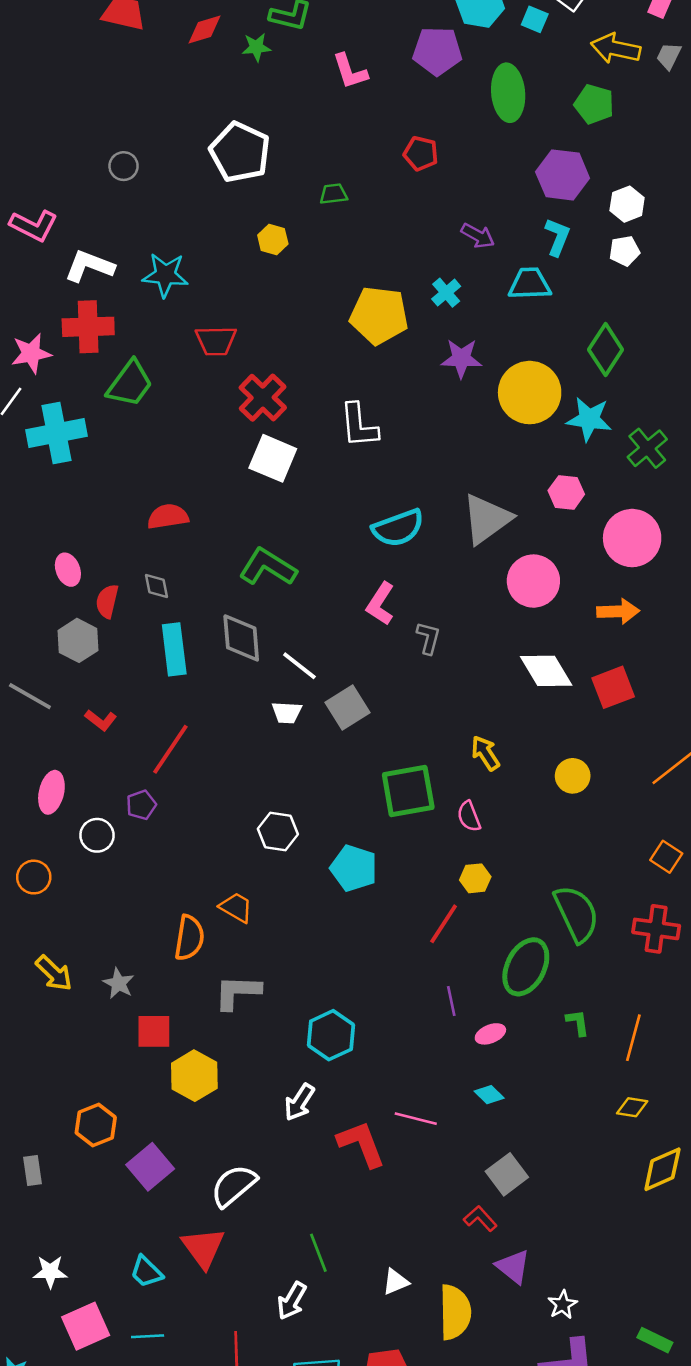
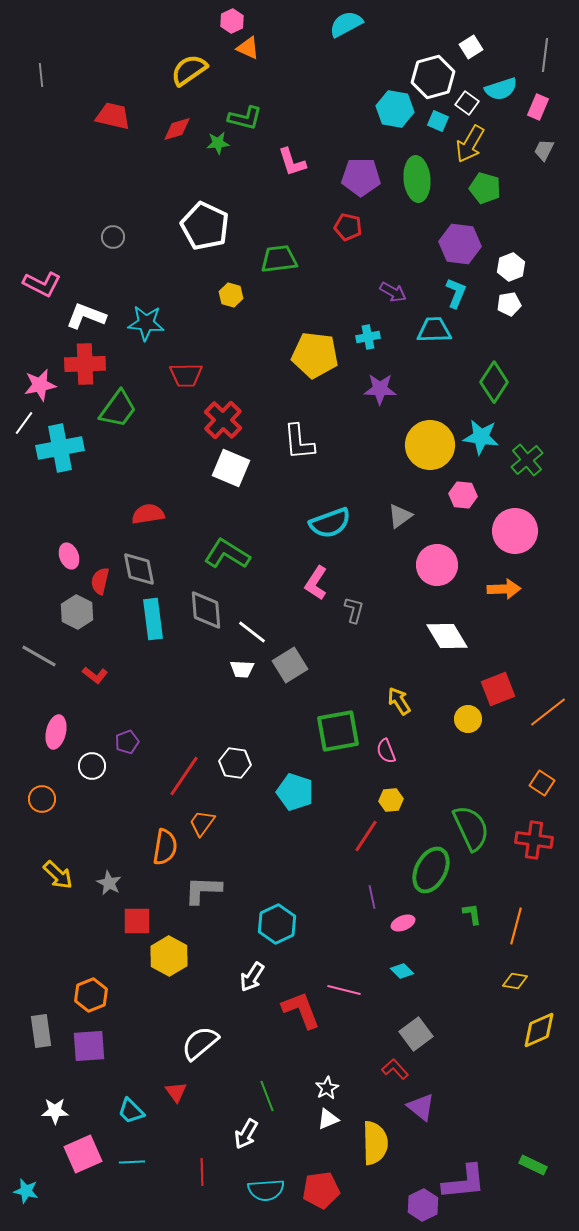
yellow arrow: (616, 48) -> (470, 144), moved, turned -72
purple pentagon: (437, 51) -> (361, 177), moved
green trapezoid: (334, 194) -> (279, 259), size x1.6
cyan cross: (446, 293) -> (368, 337), turned 30
yellow circle: (530, 393) -> (430, 445), moved
gray triangle: (487, 519) -> (400, 516), size x0.6
gray diamond: (156, 586) -> (139, 569), size x1.6
red square: (613, 687) -> (498, 689), moved
red line: (170, 749) -> (184, 776), moved
orange trapezoid: (236, 907) -> (202, 823), turned -84
purple square: (150, 1167) -> (89, 1046), moved, turned 36
gray rectangle: (32, 1171) -> (41, 1031), size x1.4
red triangle: (203, 1248) -> (176, 1092), size x0.6
white star: (563, 1305) -> (327, 1088), moved

